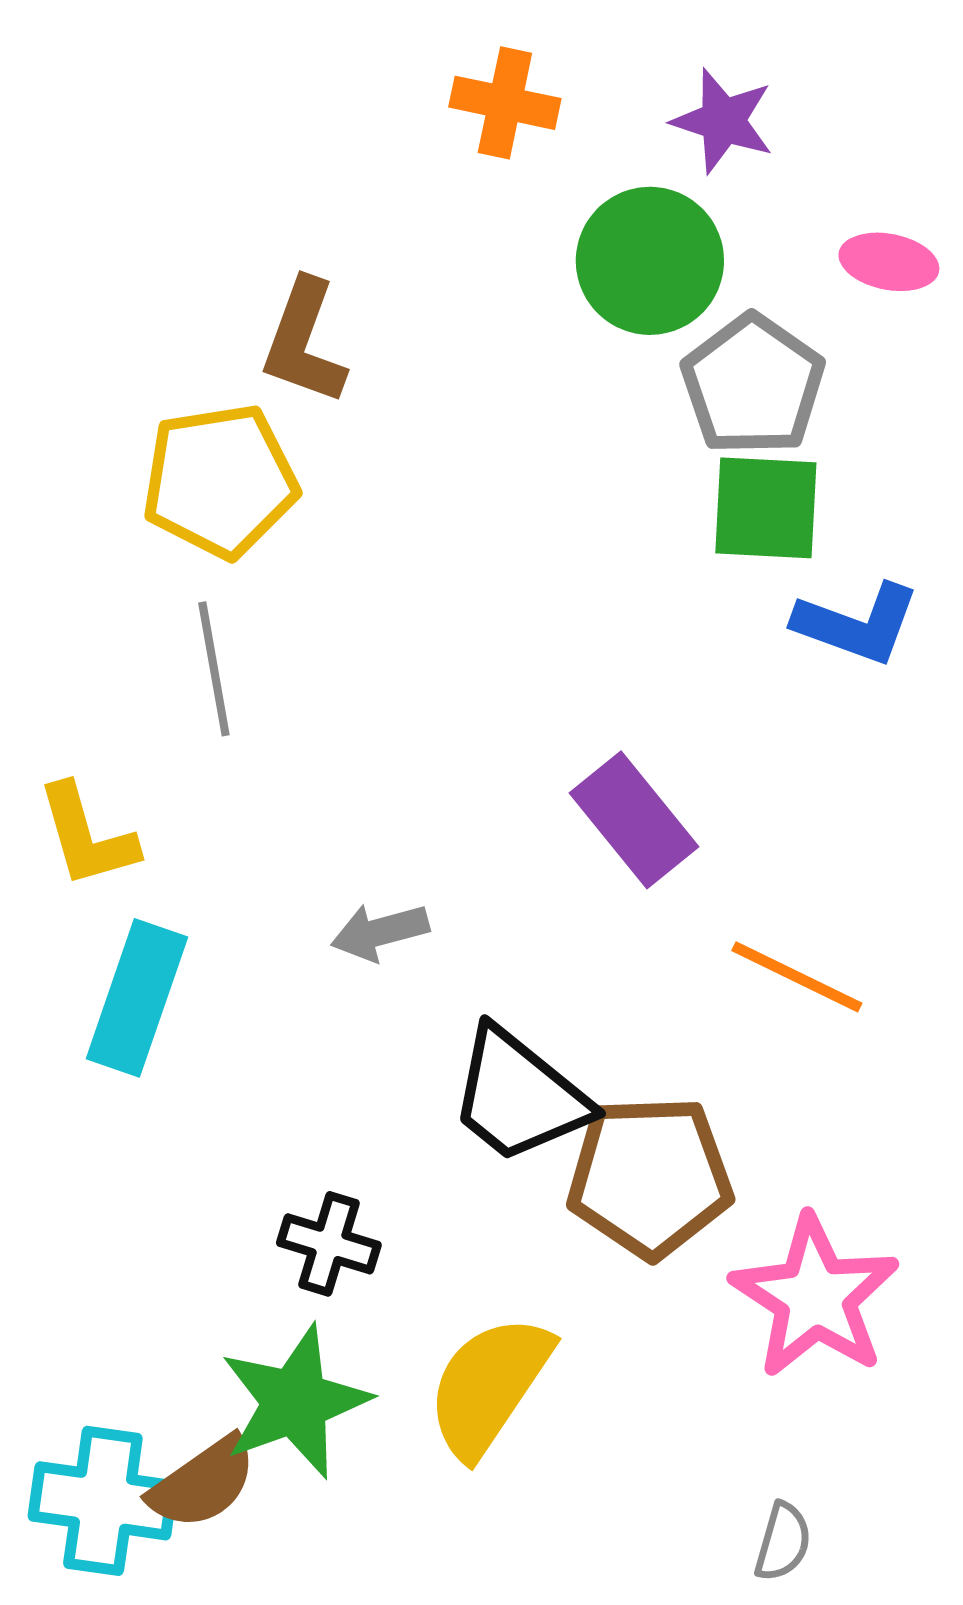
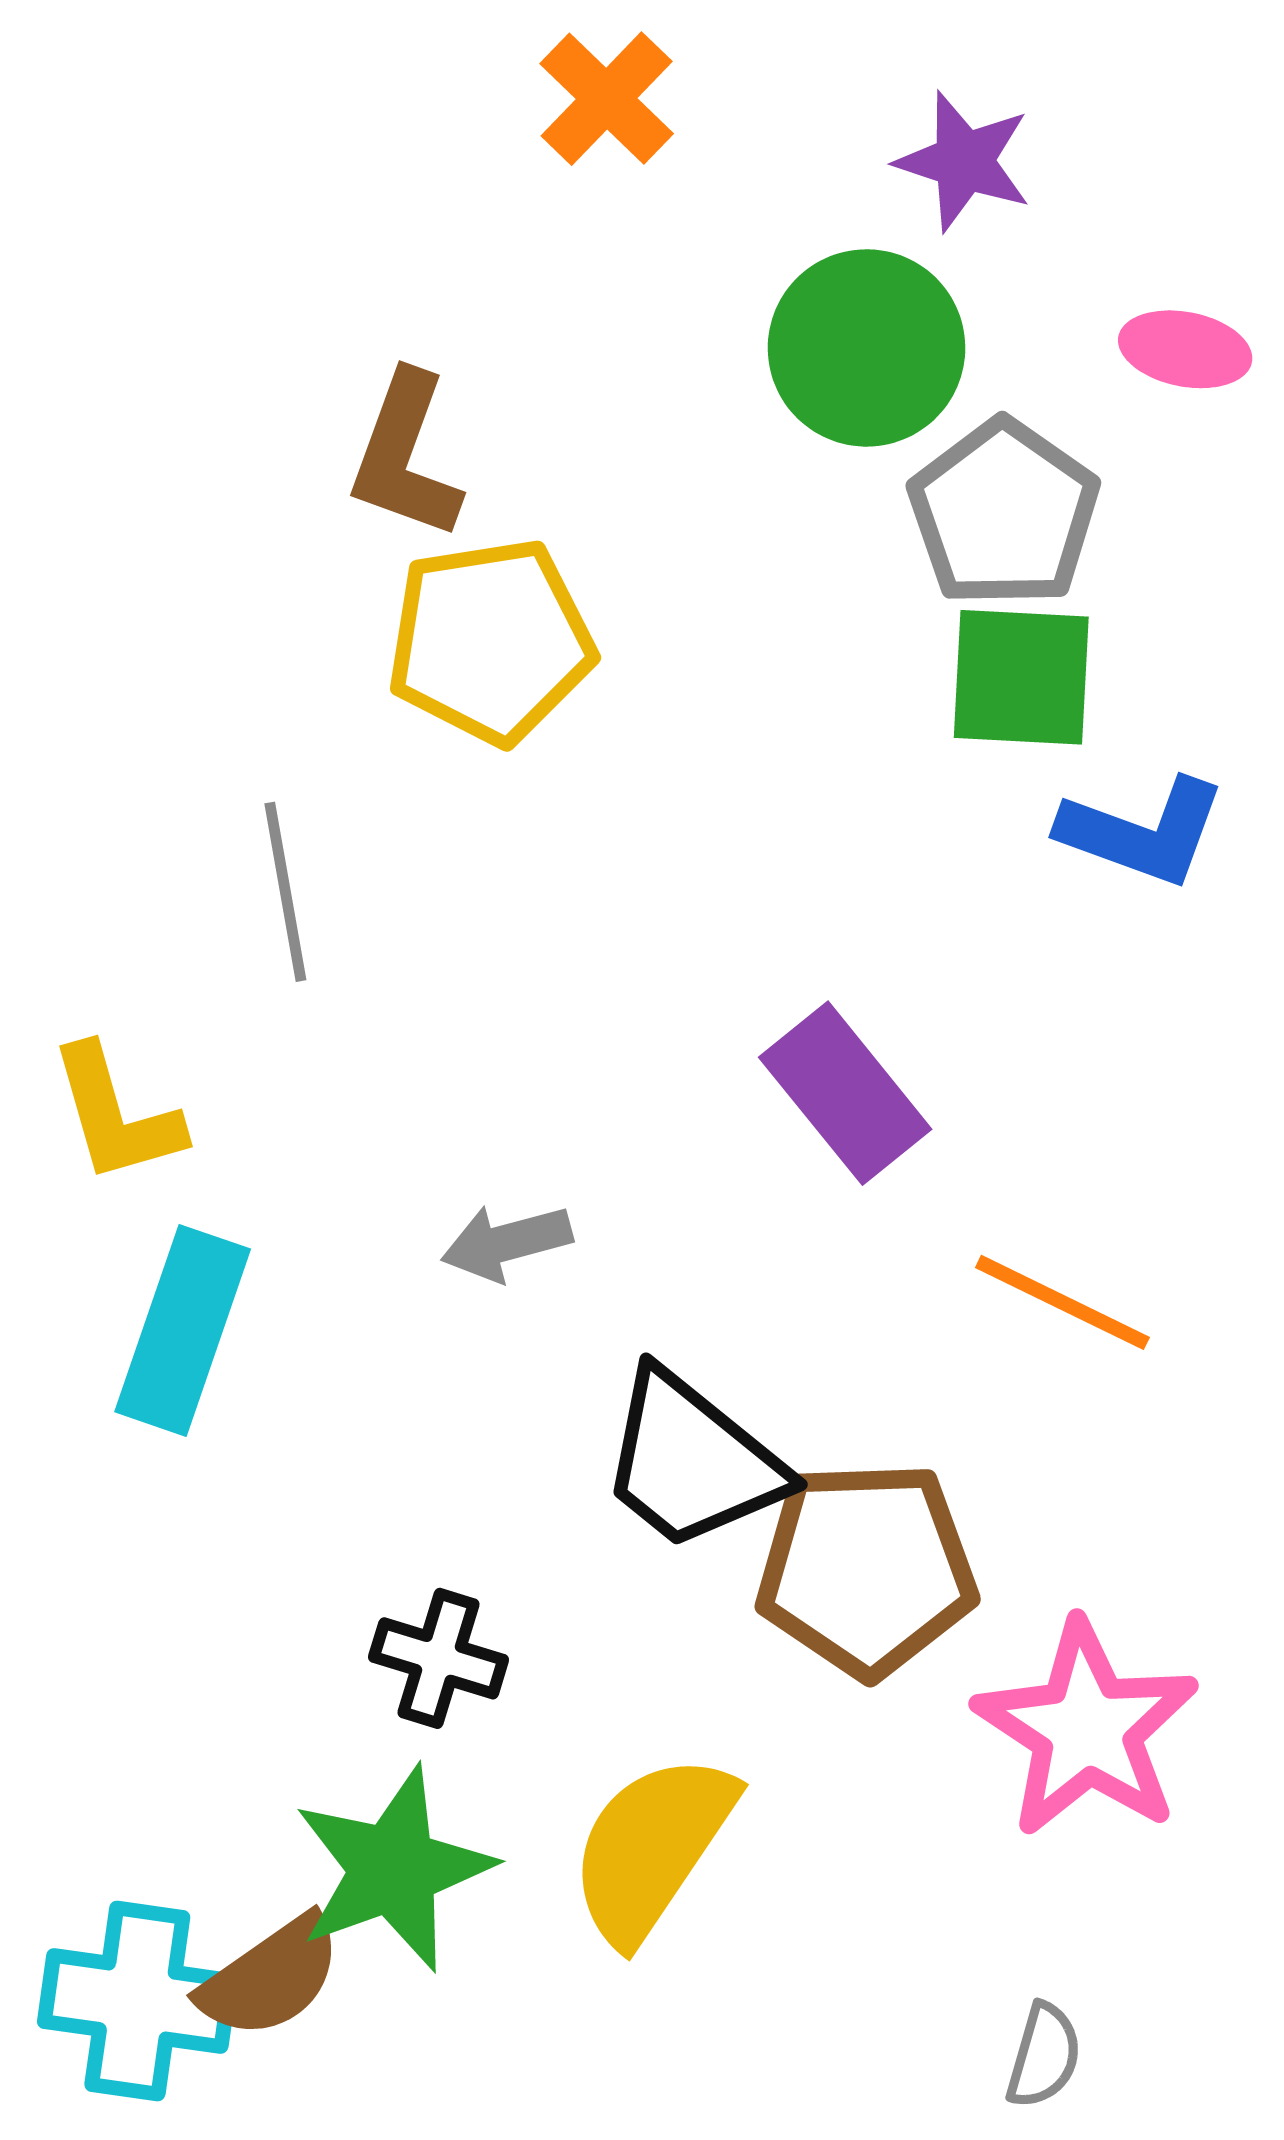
orange cross: (505, 103) -> (607, 99), moved, turned 32
yellow pentagon: (220, 481) -> (491, 641), moved

